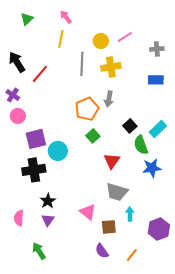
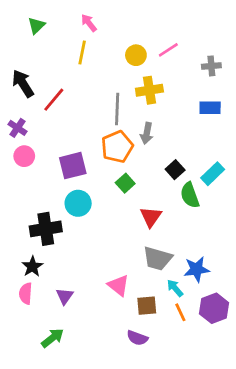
gray line: (82, 64) -> (117, 109), moved
purple square: (36, 139) -> (73, 166), moved
blue star: (152, 168) -> (197, 269), moved
black star: (48, 201) -> (32, 267), moved
cyan arrow: (130, 214) -> (175, 288), turned -40
green arrow: (39, 251) -> (53, 338), turned 84
purple semicircle: (102, 251) -> (137, 338), turned -35
orange line: (132, 255) -> (180, 312), moved, turned -64

